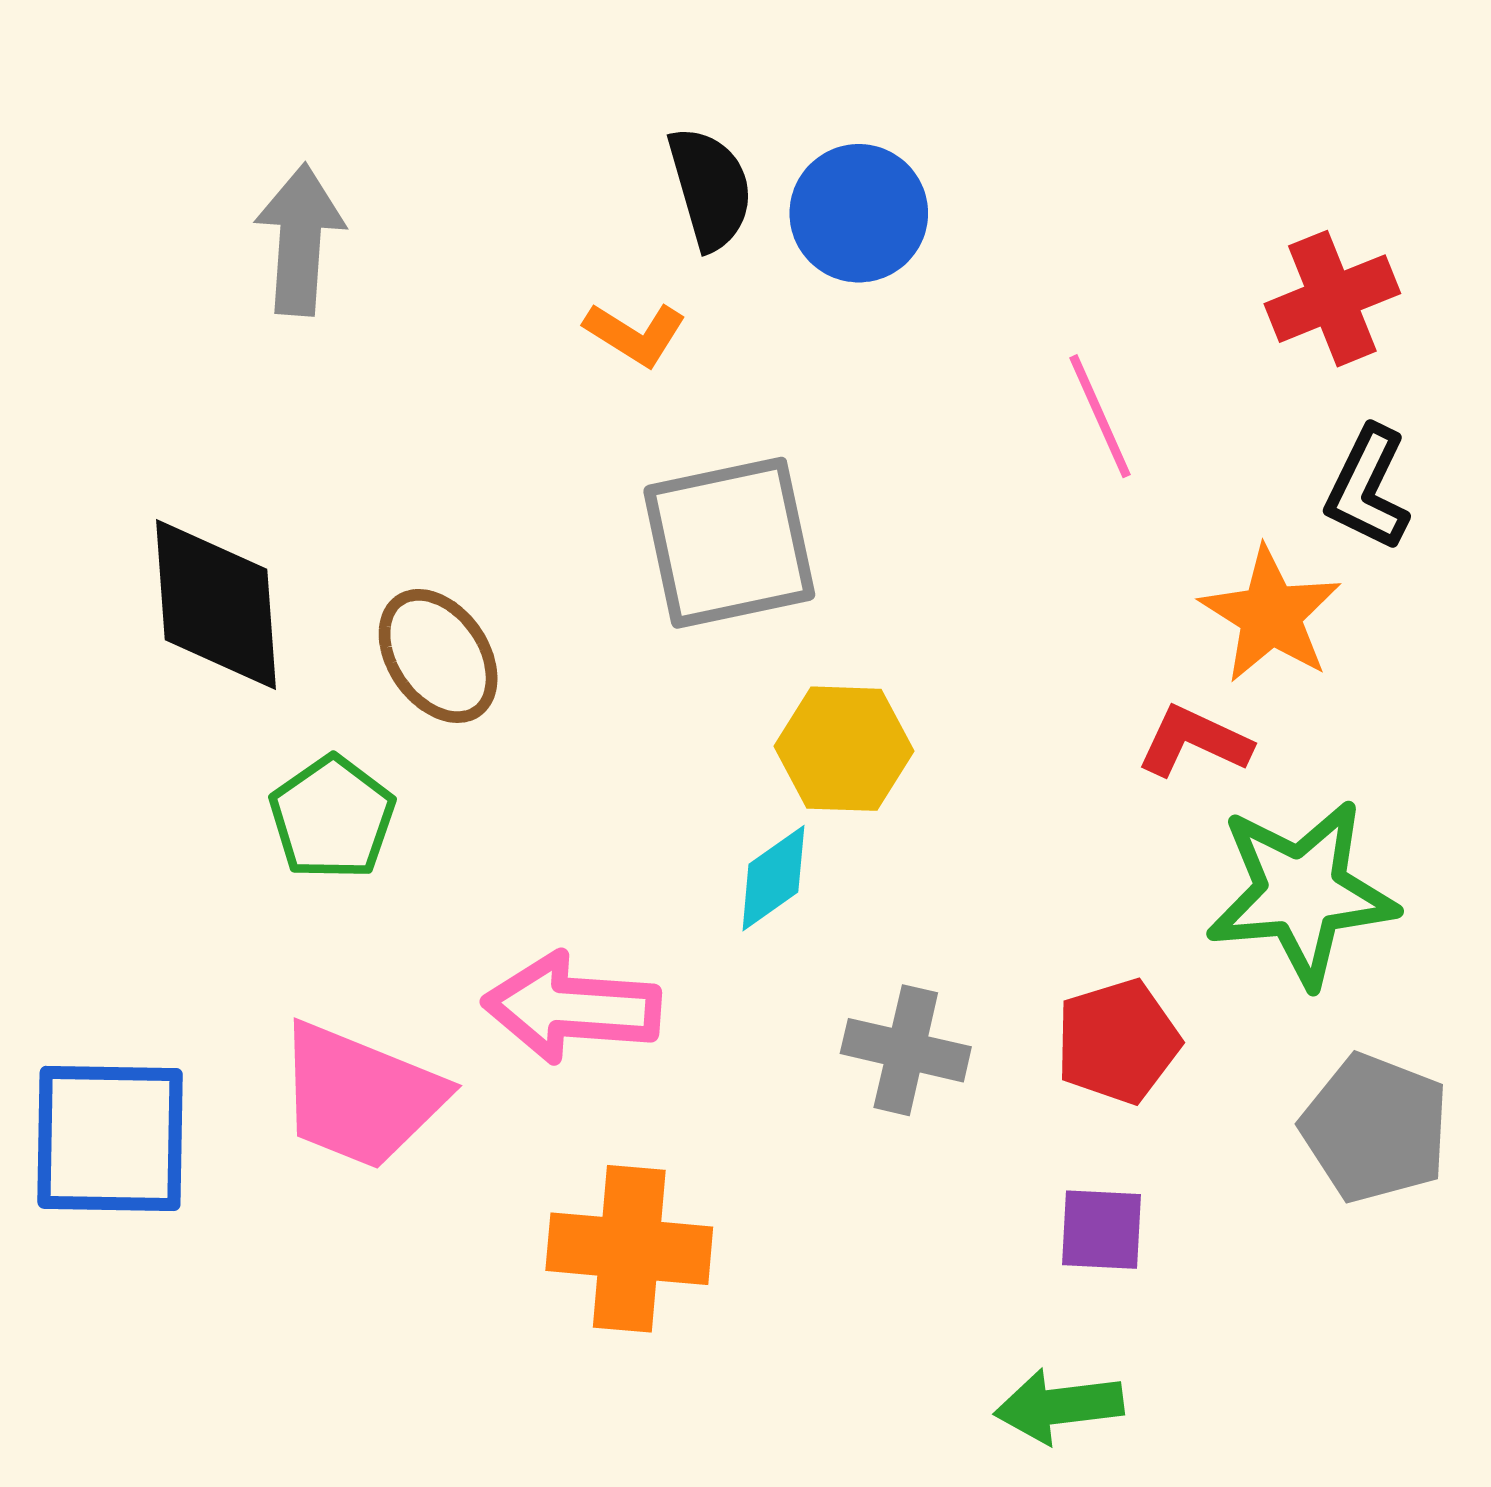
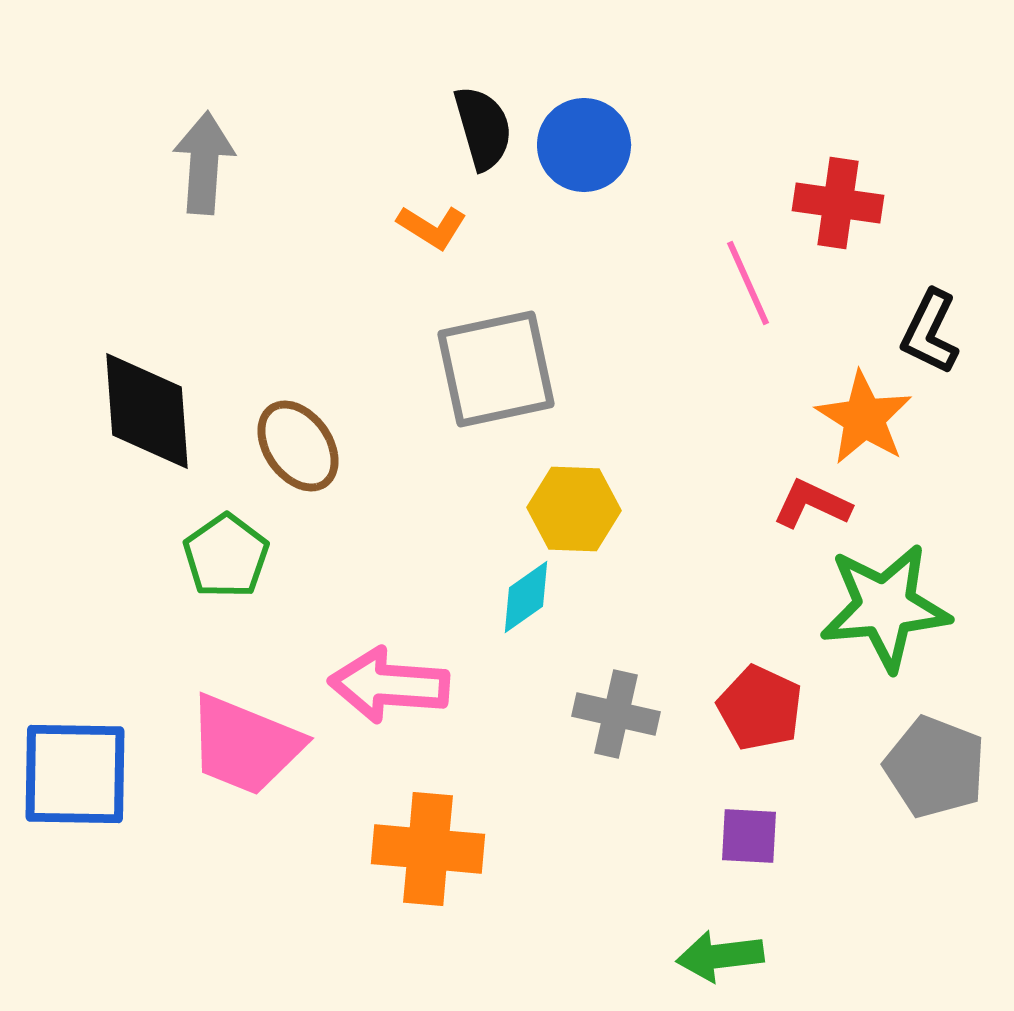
red cross: (1332, 299) -> (838, 203), moved, turned 30
red pentagon: (1118, 1041) -> (760, 708), turned -30

